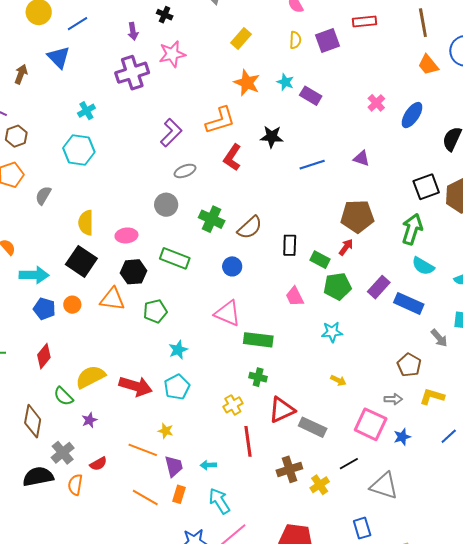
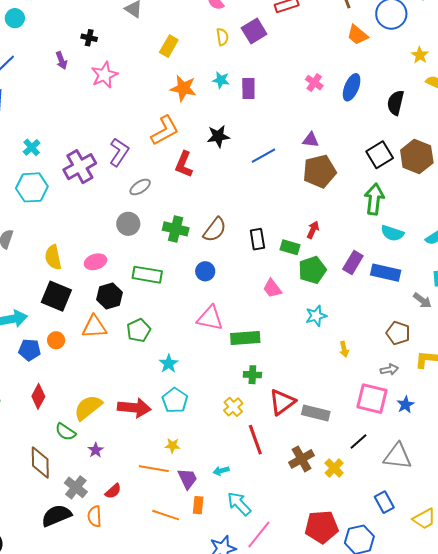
purple cross: (132, 73) -> (80, 167), moved
purple rectangle: (311, 96) -> (248, 88), turned 70
brown pentagon: (357, 216) -> (319, 171), moved
yellow arrow: (338, 380) -> (344, 349), moved, turned 63

